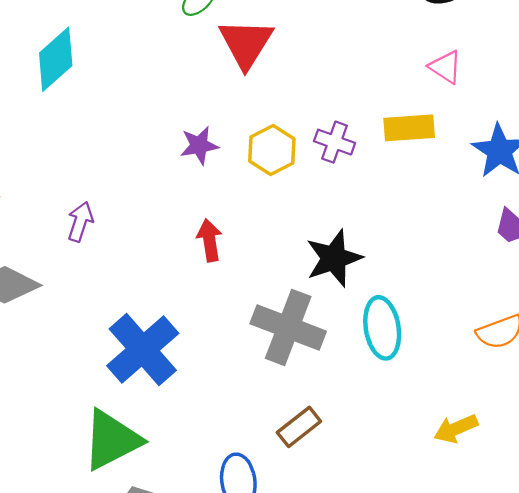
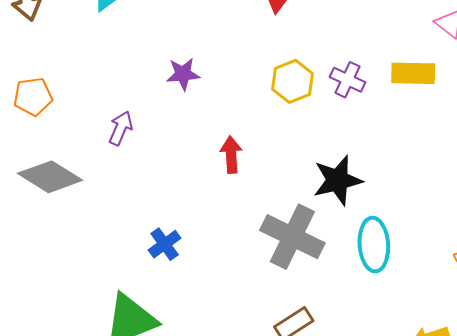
purple star: (199, 145) -> (183, 74), moved
blue cross: (143, 350) -> (165, 244), size x0.5

